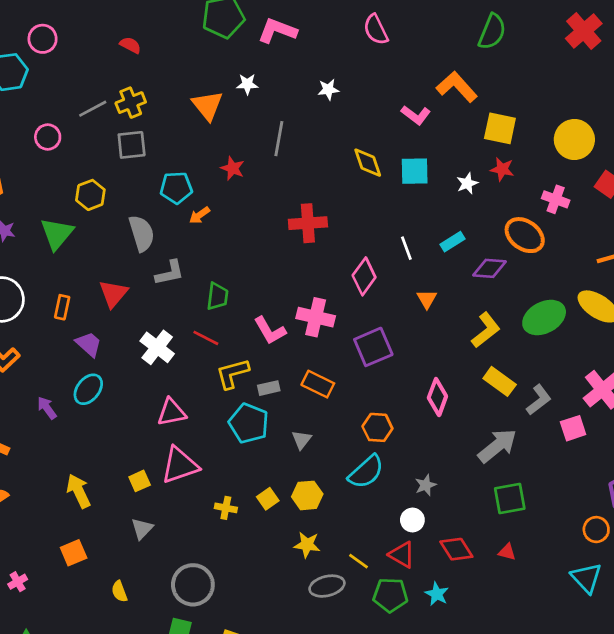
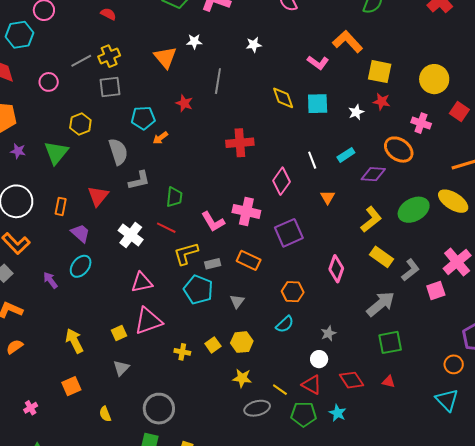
cyan semicircle: (366, 472) -> (285, 324), size x0.7

